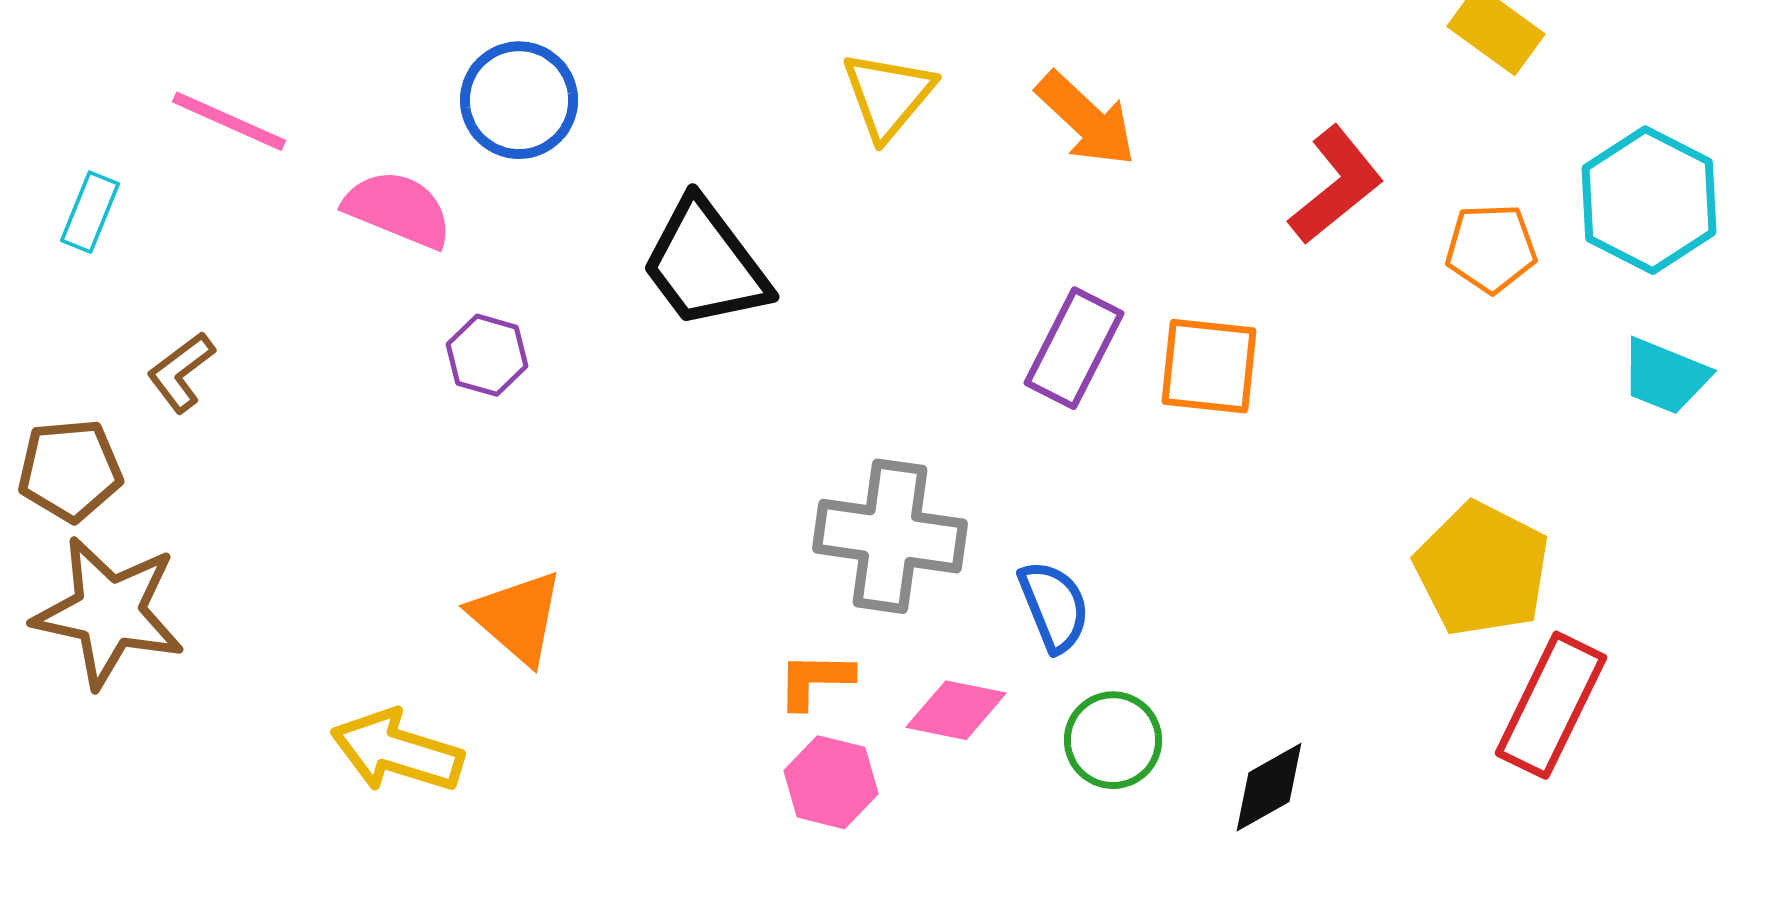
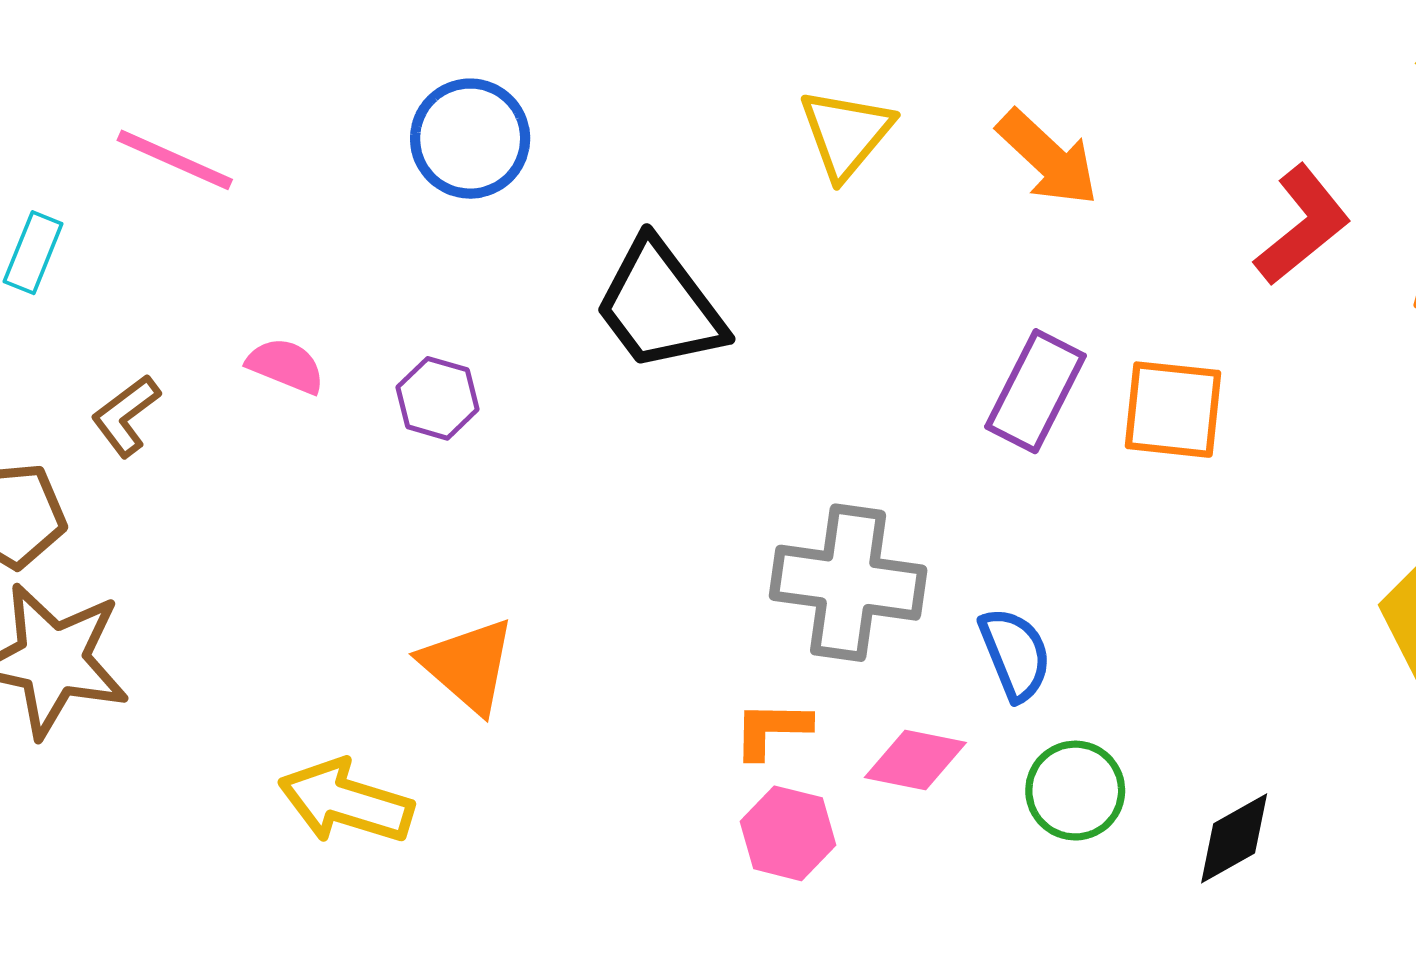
pink semicircle: (398, 209) -> (286, 366), moved, size x0.7

